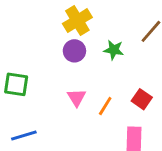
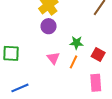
green star: (114, 50) -> (76, 43), moved

